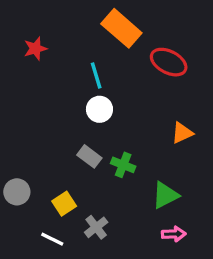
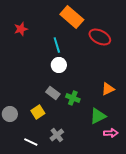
orange triangle: (182, 133) -> (108, 89), moved
yellow square: (64, 204) -> (38, 112), moved
pink arrow: (174, 234) -> (111, 133), moved

